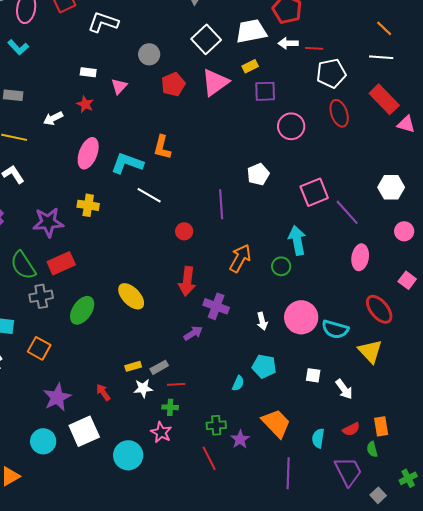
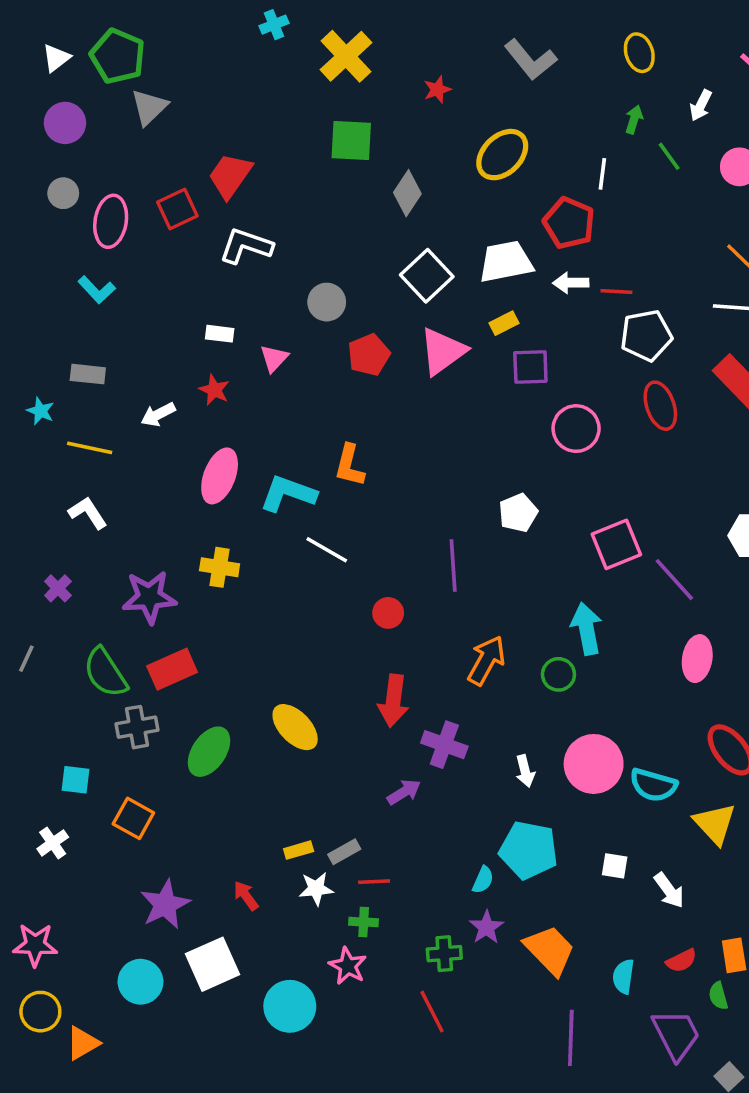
cyan pentagon: (264, 366) -> (529, 850), size x1.4
purple star: (240, 439) -> (486, 927), moved

